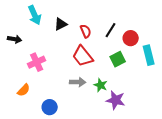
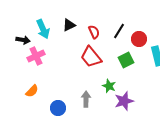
cyan arrow: (35, 15) -> (43, 29), moved
pink cross: (37, 62) -> (36, 56), moved
gray arrow: (78, 82) -> (86, 99), moved, turned -91
purple star: (116, 100) -> (124, 101), turned -30

